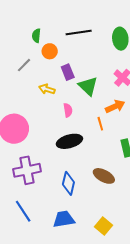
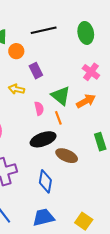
green triangle: (88, 86) -> (61, 96), moved
orange line: (100, 124) -> (58, 118), moved
brown ellipse: (104, 176) -> (67, 156), moved

